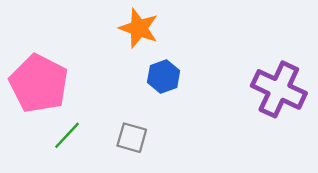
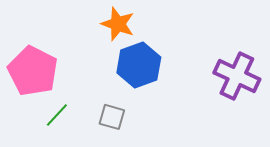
blue hexagon: (164, 76) -> (139, 65), size x1.6

